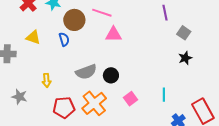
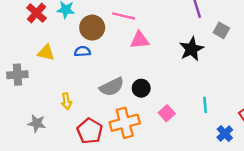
blue semicircle: (64, 39) -> (82, 51), turned -72
black star: (185, 58) -> (192, 49), moved, size x1.5
orange cross: (94, 103) -> (125, 123), turned 30
red pentagon: (64, 107) -> (90, 131), turned -30

